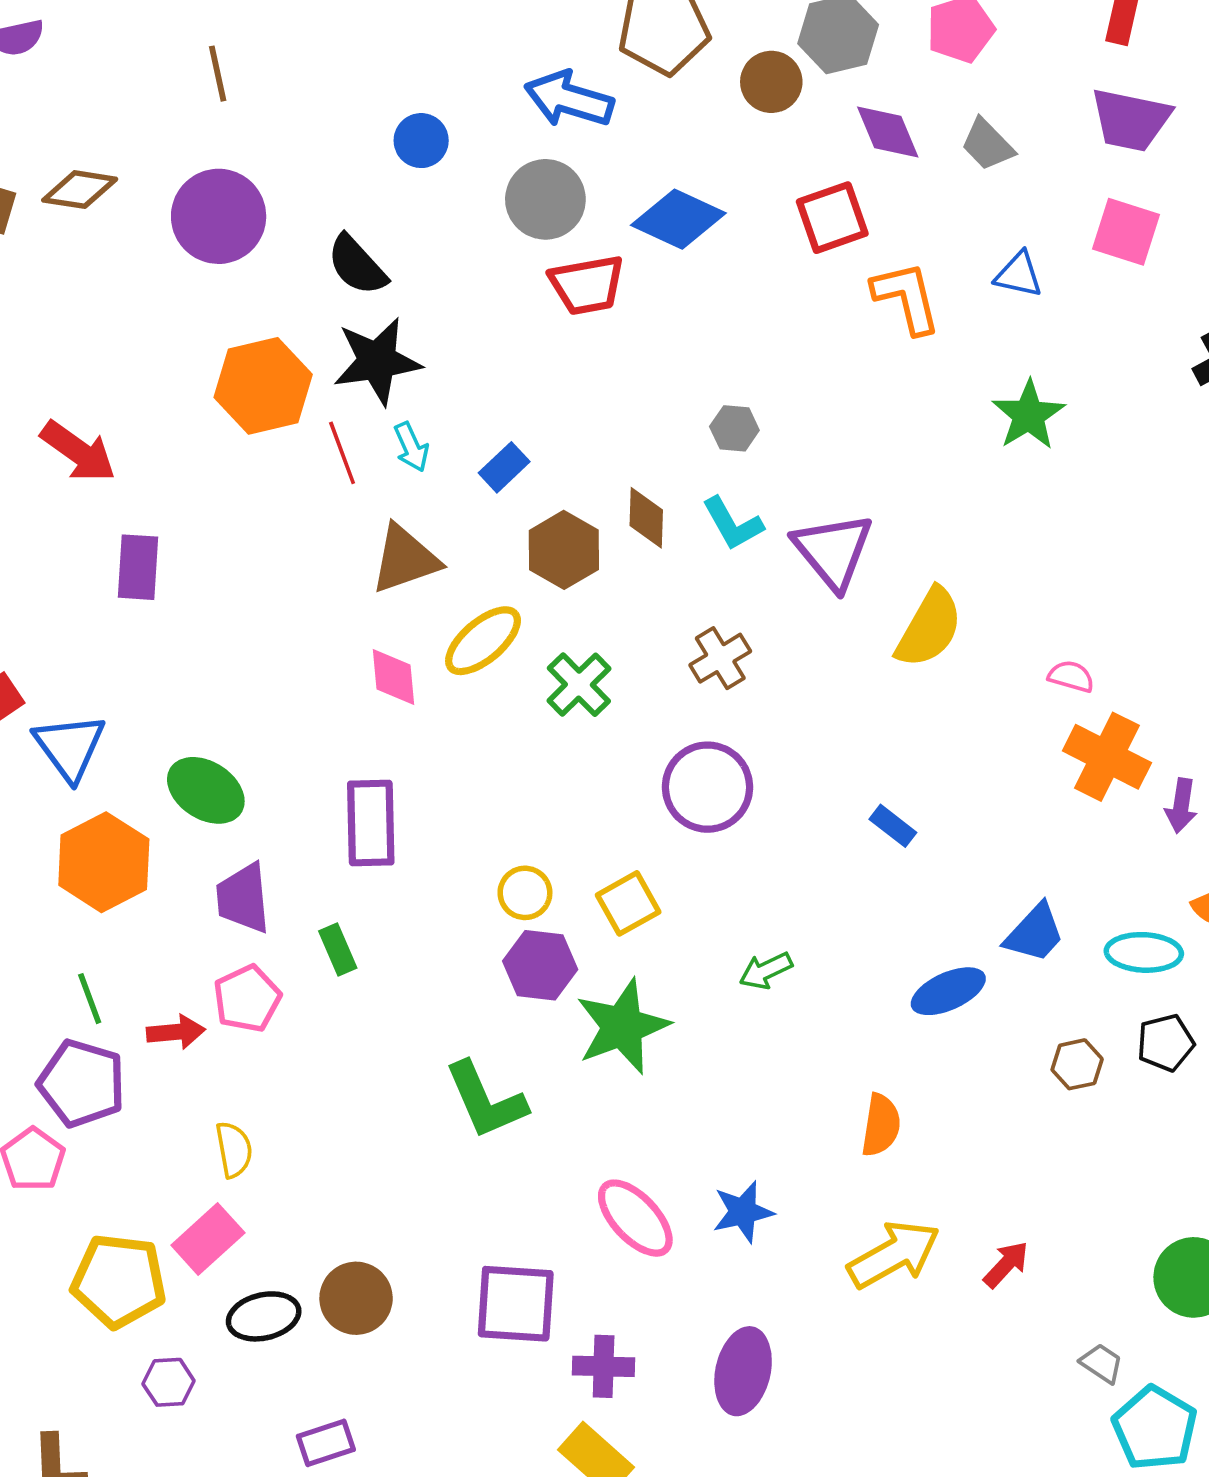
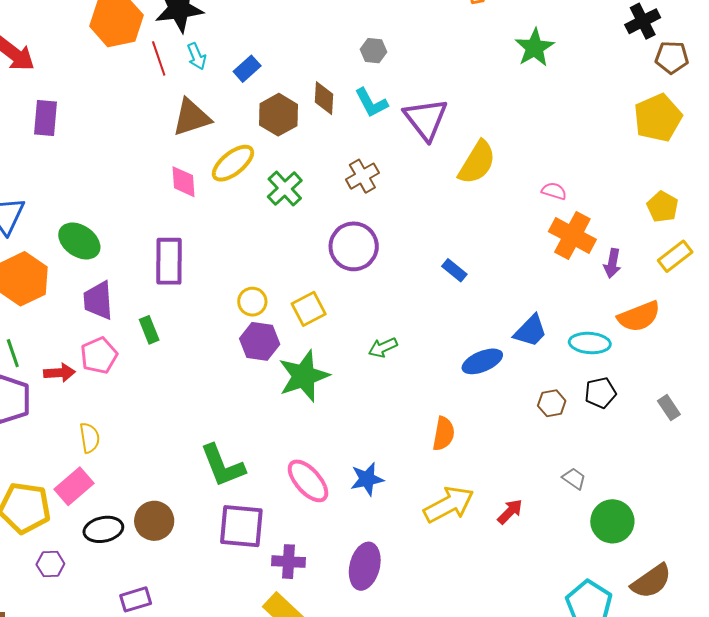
green L-shape: (486, 1100) -> (222, 466), moved
gray trapezoid: (1102, 1363) -> (574, 479), moved

